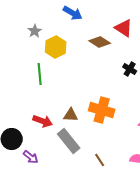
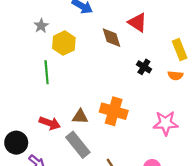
brown diamond: (100, 42) -> (111, 38), turned 40

